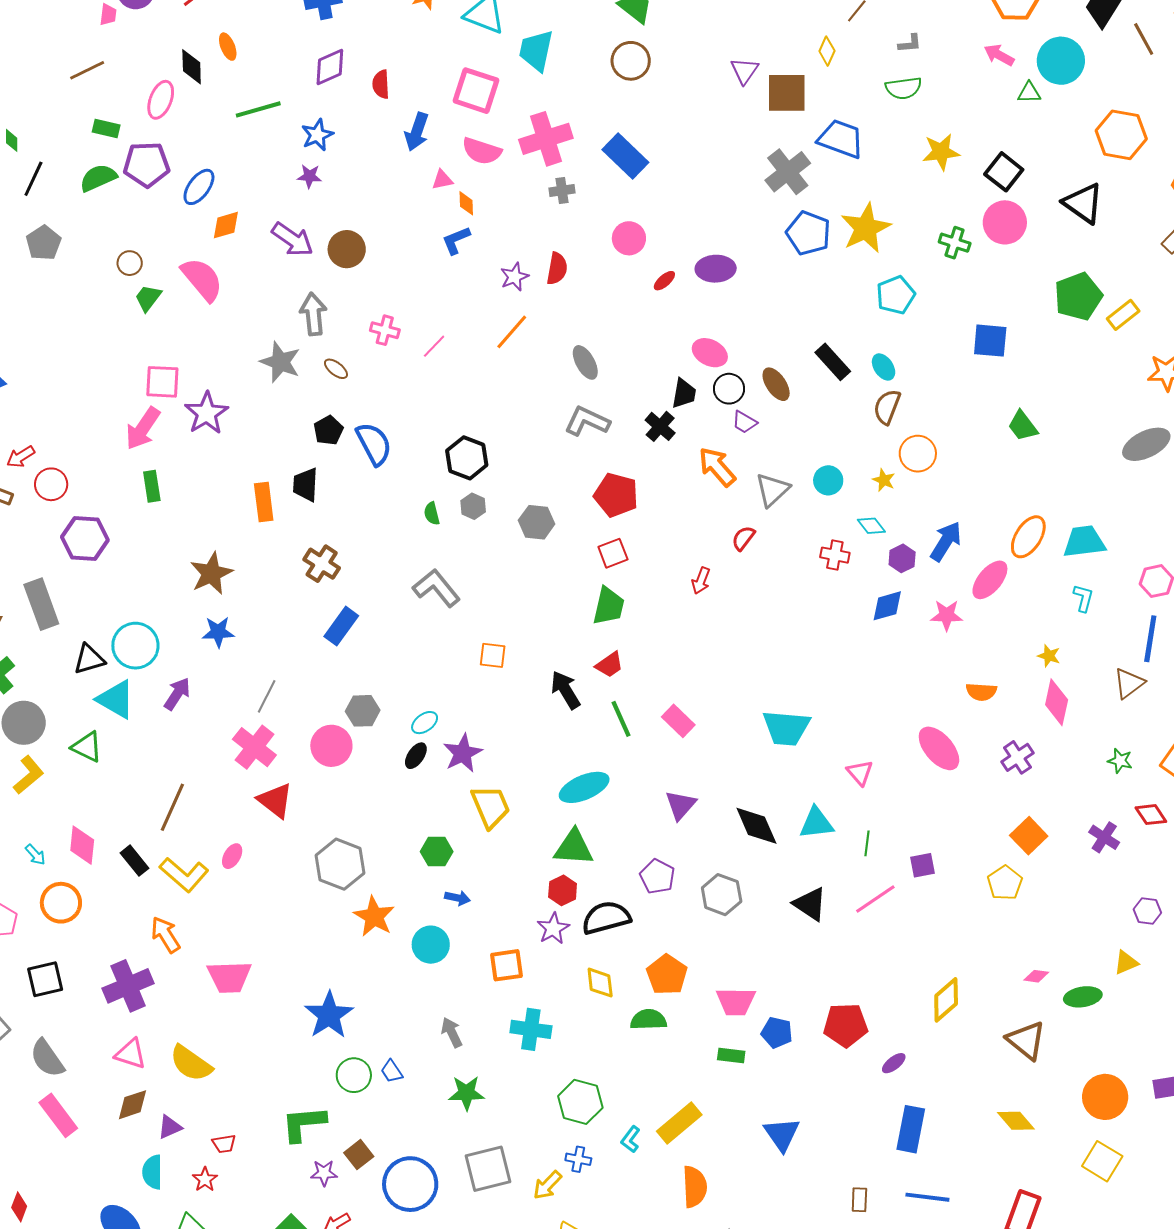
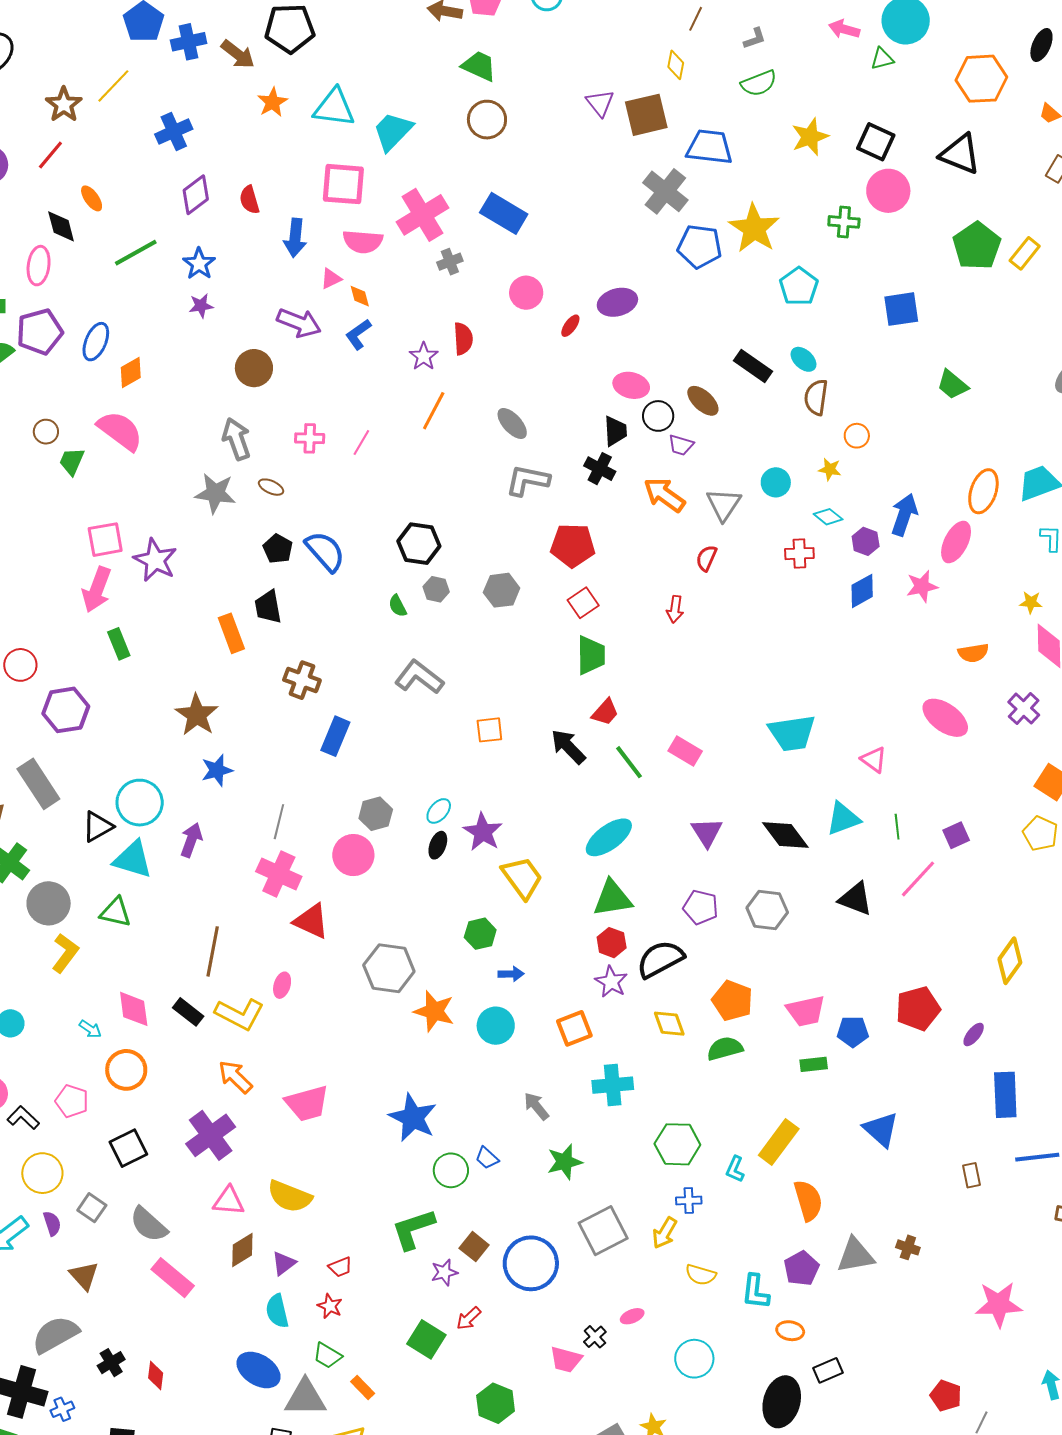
cyan trapezoid: (536, 51) -> (393, 131), turned 45
purple arrow: (293, 239) -> (299, 323), moved
orange circle: (918, 454) -> (857, 436), size x0.7

